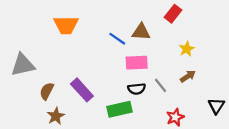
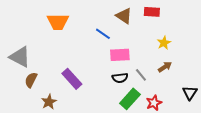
red rectangle: (173, 14) -> (152, 12), turned 56
brown triangle: (141, 32) -> (124, 16), moved, turned 30
gray triangle: (23, 65) -> (20, 57), turned 40
brown semicircle: (47, 91) -> (31, 80), moved
green rectangle: (120, 109) -> (130, 99), moved, turned -35

